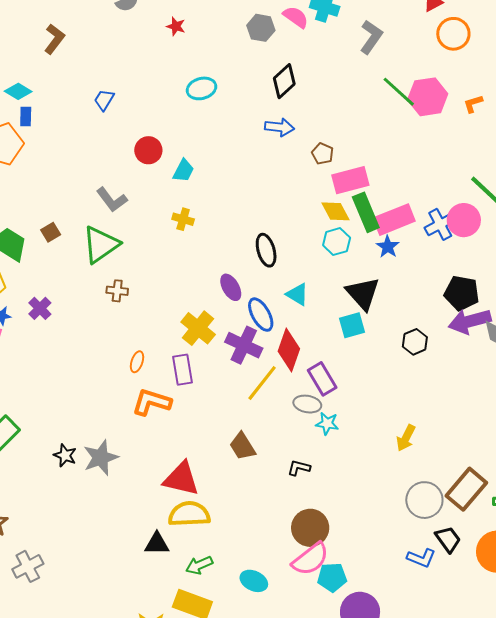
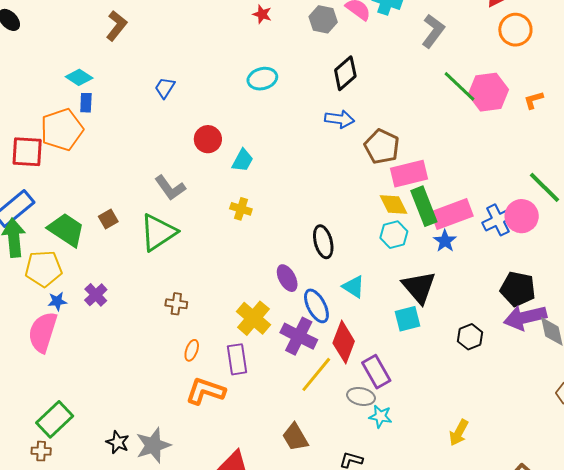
red star: (176, 26) -> (262, 14), moved
brown pentagon: (322, 154) -> (382, 147), size x1.6
brown cross: (117, 291) -> (176, 304), moved

